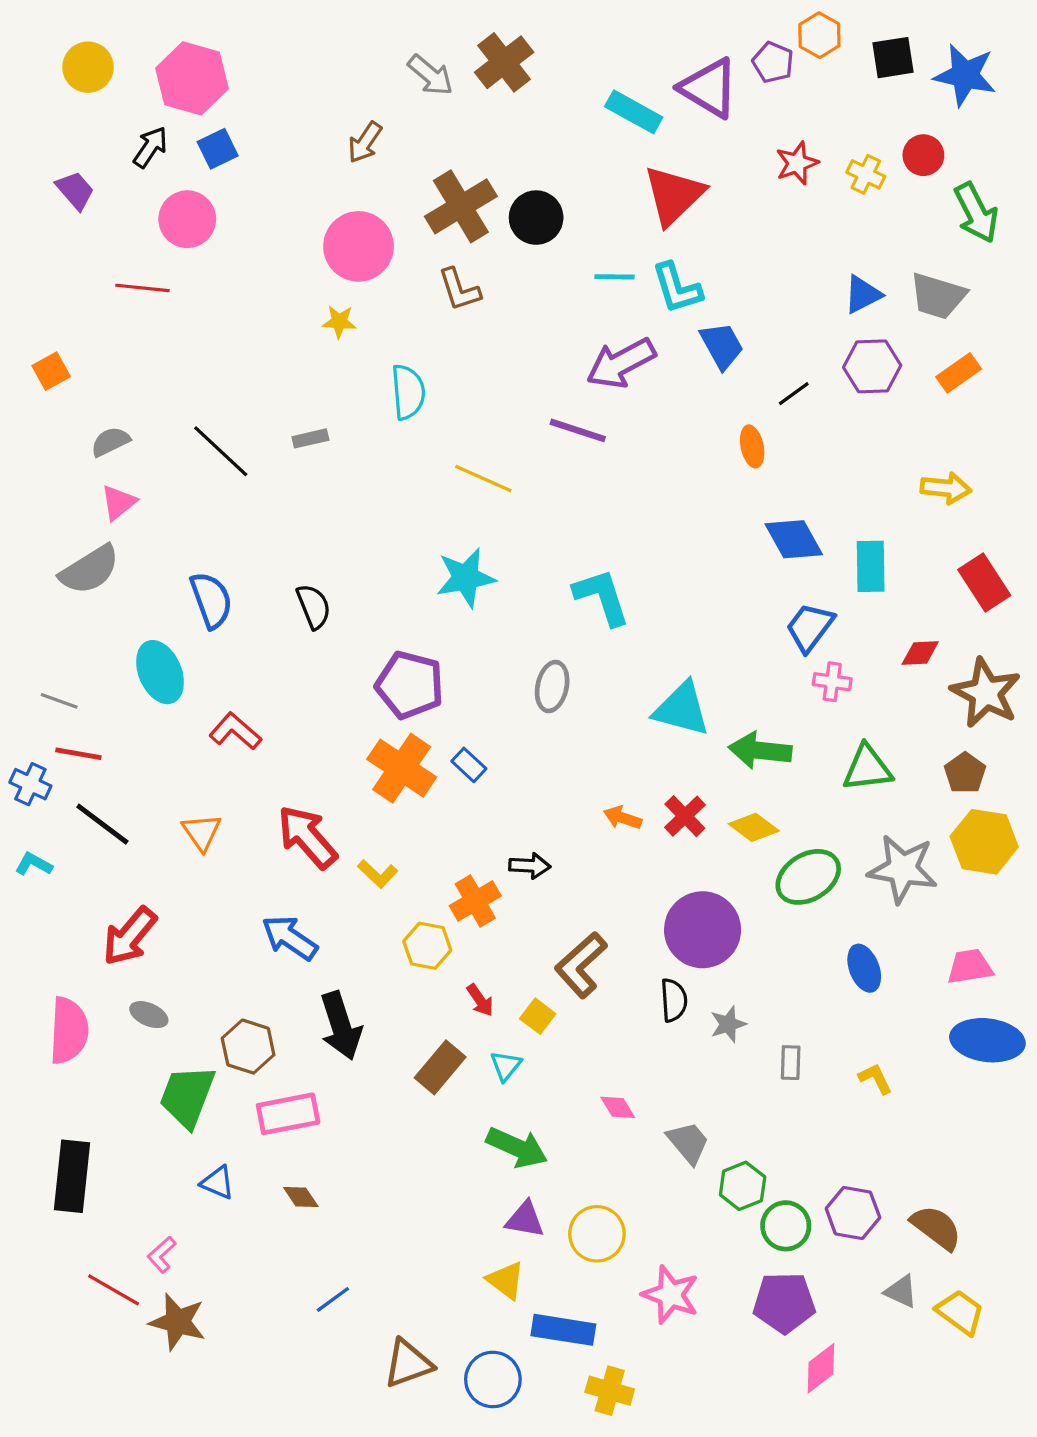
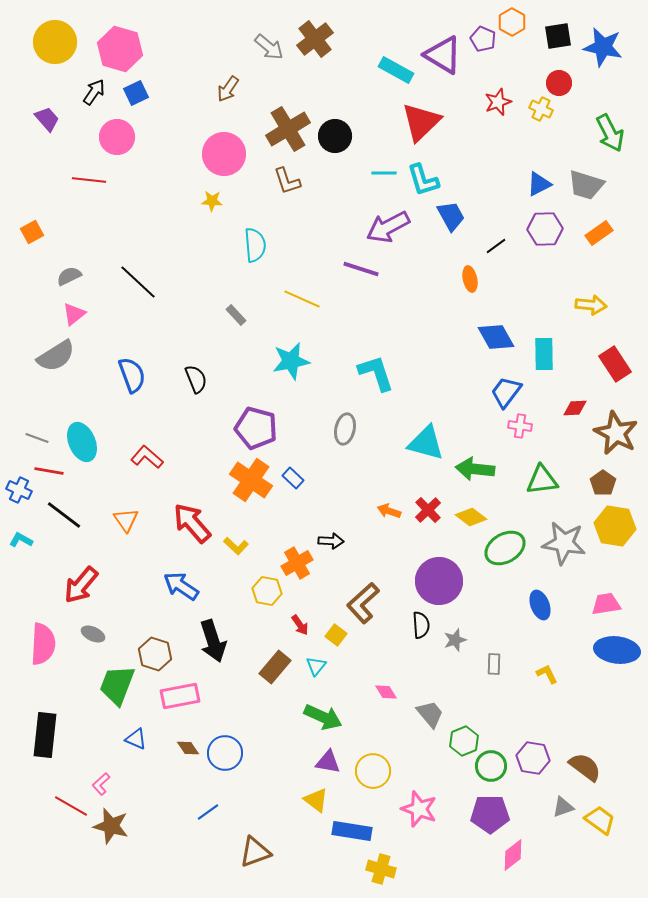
yellow circle: (88, 67) -> (55, 42), size x1.4
red circle: (923, 155) -> (559, 83), moved
gray rectangle: (310, 438) -> (236, 315), moved, turned 60
cyan ellipse: (160, 672) -> (82, 442), moved
gray triangle: (901, 1291) -> (563, 807), turned -45
blue circle: (493, 1379) -> (225, 753), moved

